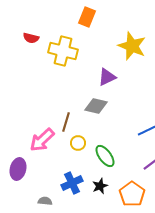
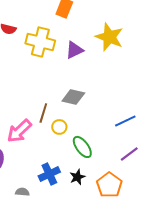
purple triangle: (107, 77) -> (74, 50), moved
yellow circle: (78, 143) -> (59, 127), moved

